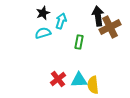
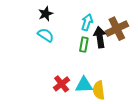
black arrow: (98, 16) -> (100, 37), moved
cyan arrow: (61, 21) -> (87, 22), moved
cyan semicircle: (43, 33) -> (46, 35), turned 49

